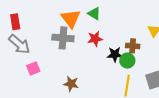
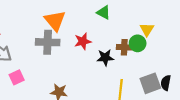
green triangle: (94, 14) -> (104, 12), moved
green circle: (127, 61) -> (138, 43), moved

